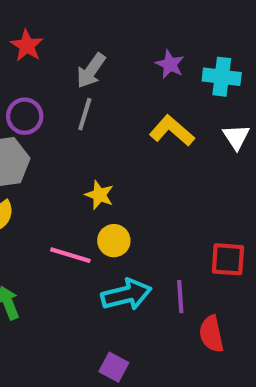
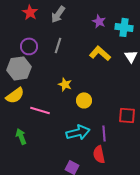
gray arrow: (91, 71) -> (58, 14), moved
yellow circle: (114, 241) -> (84, 100), moved
pink line: (70, 255) -> (40, 110), moved
red semicircle: (211, 334) -> (99, 154), moved

